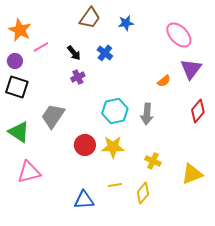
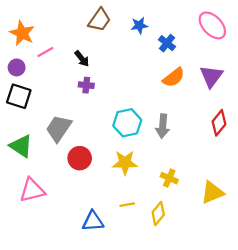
pink ellipse: (179, 35) -> (212, 25), moved
blue cross: (105, 53) -> (167, 43), moved
purple cross: (78, 77) -> (86, 85), turned 32
orange semicircle: (164, 81) -> (174, 77), moved, size x1.5
red circle: (85, 145) -> (80, 158), moved

